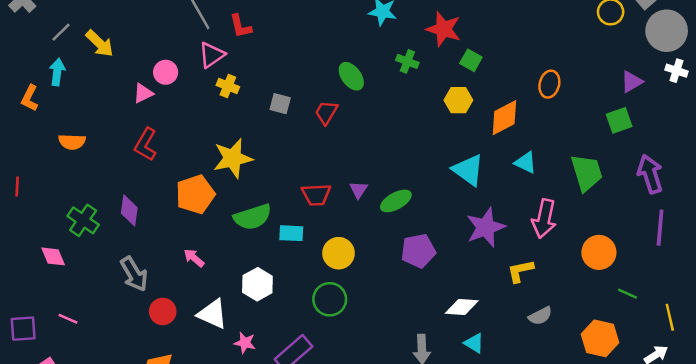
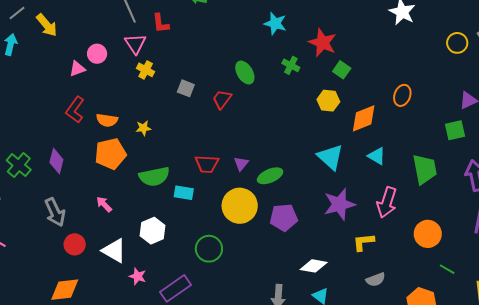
pink triangle: (212, 55) -> (135, 44), turned -35
orange semicircle: (72, 142) -> (107, 120), moved
yellow star: (233, 158) -> (143, 128), size x0.5
yellow circle: (338, 253) -> (240, 206), moved, size x1.4

